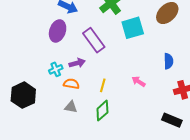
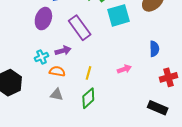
pink arrow: (138, 82) -> (124, 69), turned 128

